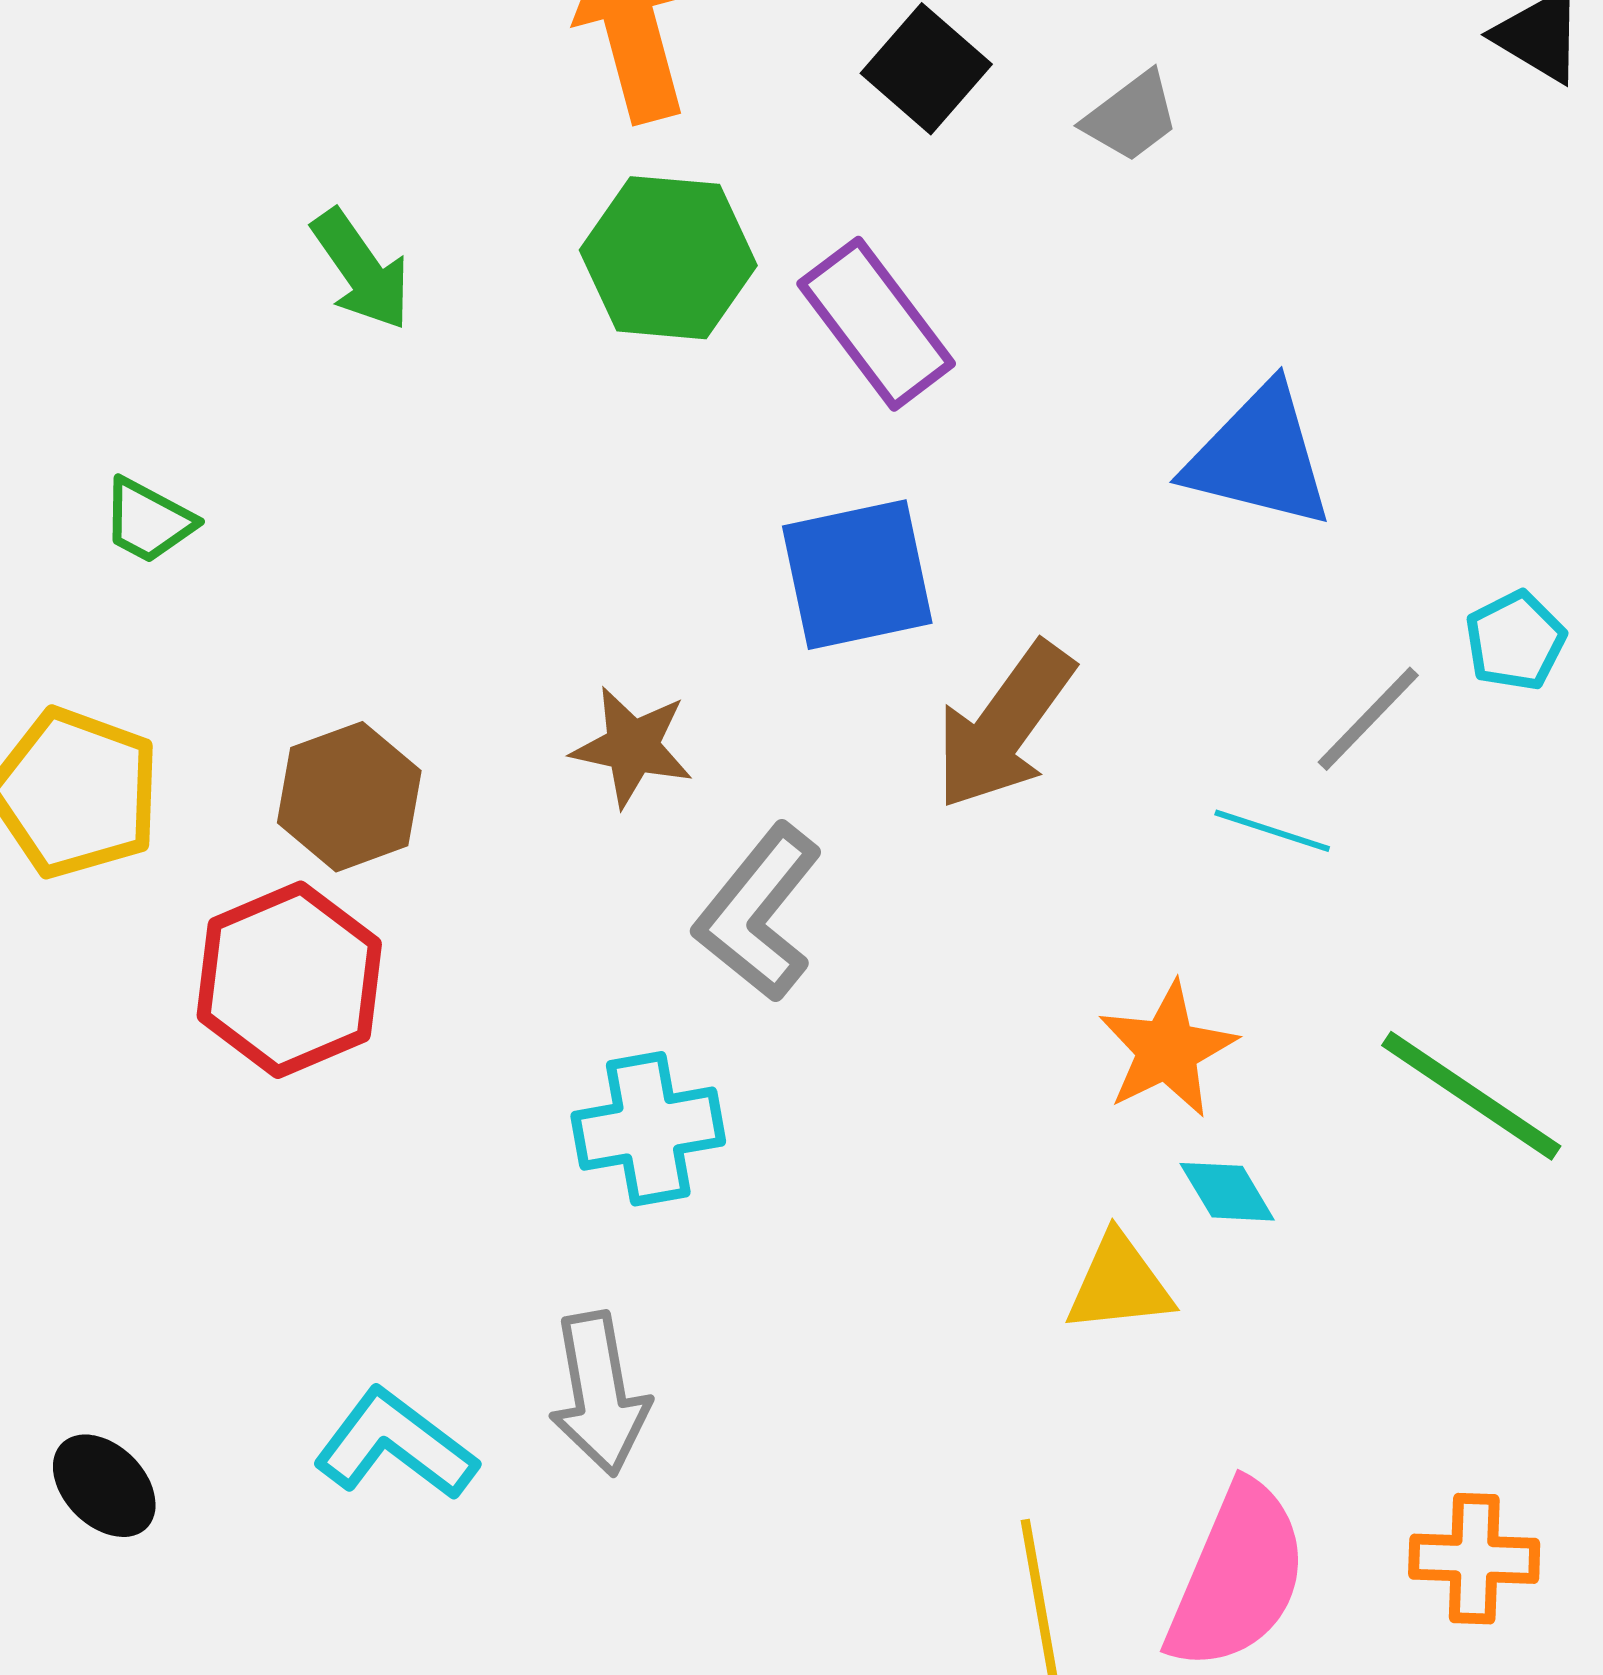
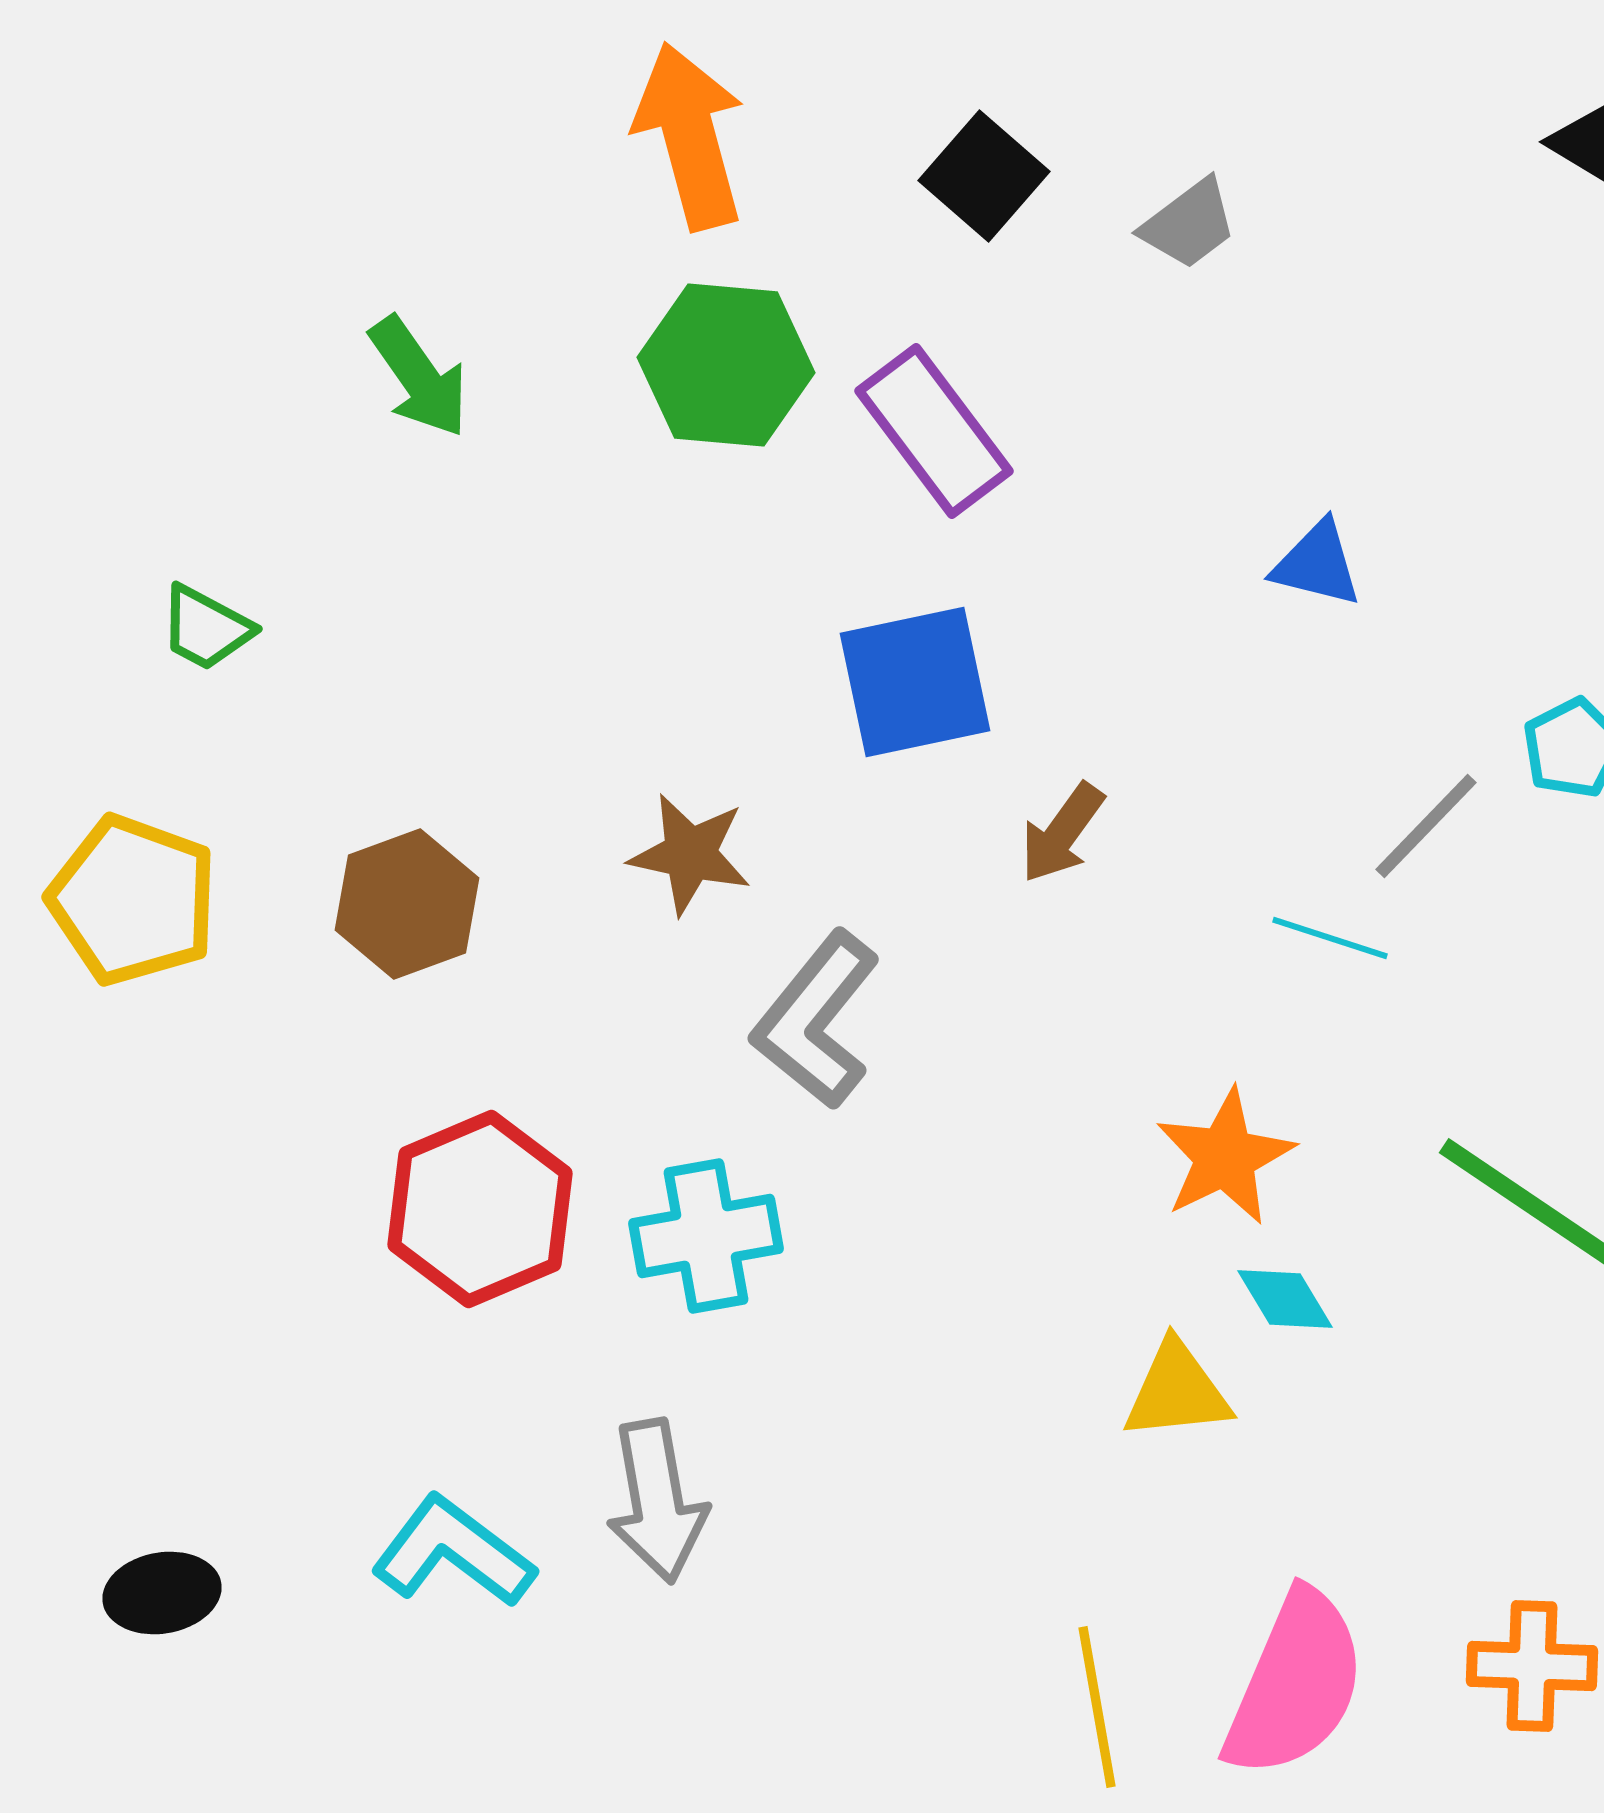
blue triangle: (1259, 457) -> (1317, 564), size x0.6
brown arrow: (1004, 726) -> (1062, 833), size x0.6
red hexagon: (289, 980) -> (480, 1209), moved
black ellipse: (104, 1486) -> (162, 1593), turned -55

